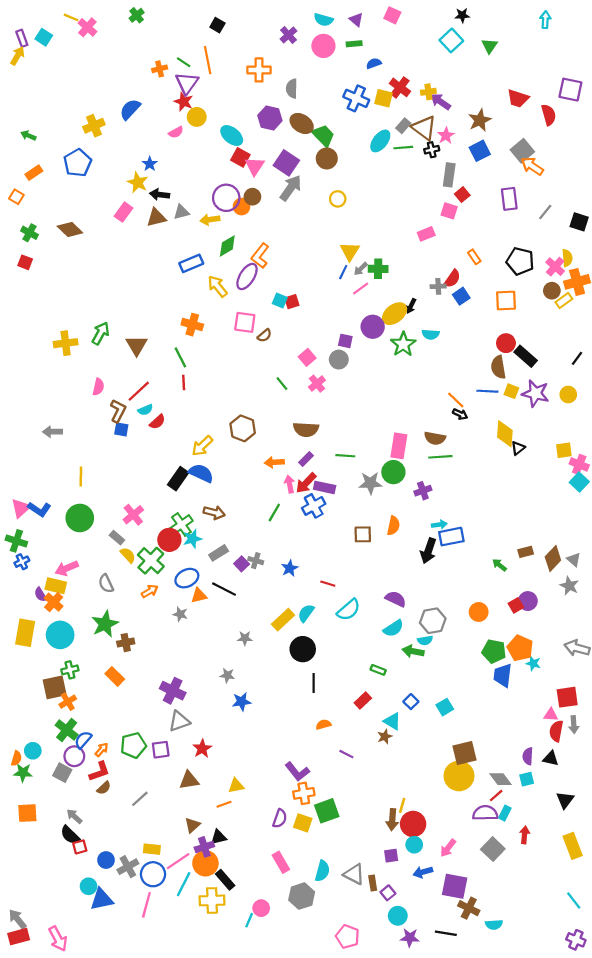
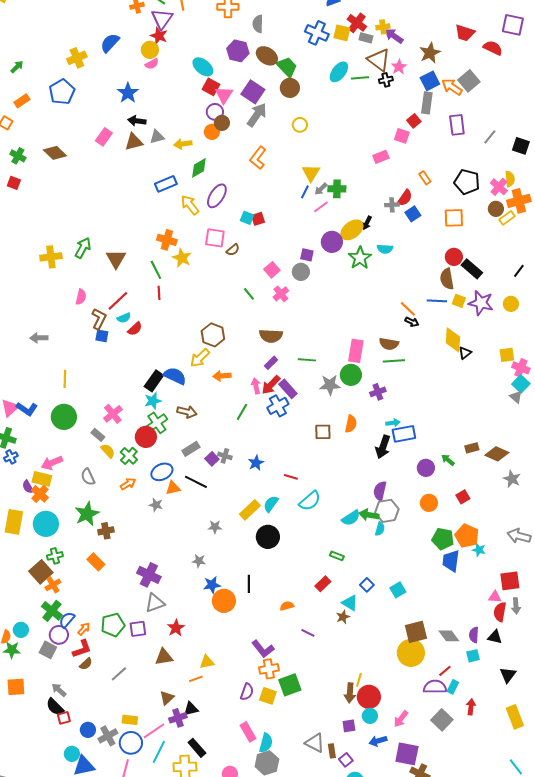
red semicircle: (549, 115) -> (493, 48), turned -48
yellow circle: (197, 117) -> (150, 50), moved
gray rectangle: (403, 126) -> (366, 38), moved, turned 64
green arrow: (28, 136) -> (17, 67), turned 112
blue star: (150, 164) -> (128, 93), size x1.5
orange arrow: (532, 166) -> (452, 87), moved
gray rectangle: (449, 175) -> (427, 103), moved
yellow star: (138, 183) -> (182, 258), moved
purple circle: (226, 198) -> (215, 112), moved, size x0.7
orange L-shape: (260, 256) -> (258, 158), moved
yellow arrow: (202, 446) -> (200, 358), moved
orange arrow: (274, 462) -> (222, 376), moved
purple rectangle: (325, 487) -> (288, 389), turned 36
cyan star: (192, 539) -> (153, 401), moved
brown diamond: (553, 558) -> (497, 454), turned 70
gray triangle: (574, 560) -> (516, 397), moved
green cross: (151, 561) -> (129, 456), size x0.7
purple semicircle: (396, 599) -> (380, 491), moved, turned -102
purple circle: (528, 601) -> (426, 468), moved
cyan semicircle: (425, 640) -> (380, 529), turned -64
green arrow: (413, 651) -> (369, 515), moved
black line: (314, 683) -> (249, 584), moved
brown square: (55, 687) -> (41, 572), turned -30
gray diamond: (501, 779) -> (449, 636), moved
orange circle: (205, 863) -> (224, 601), moved
cyan semicircle: (322, 871) -> (266, 743), moved

